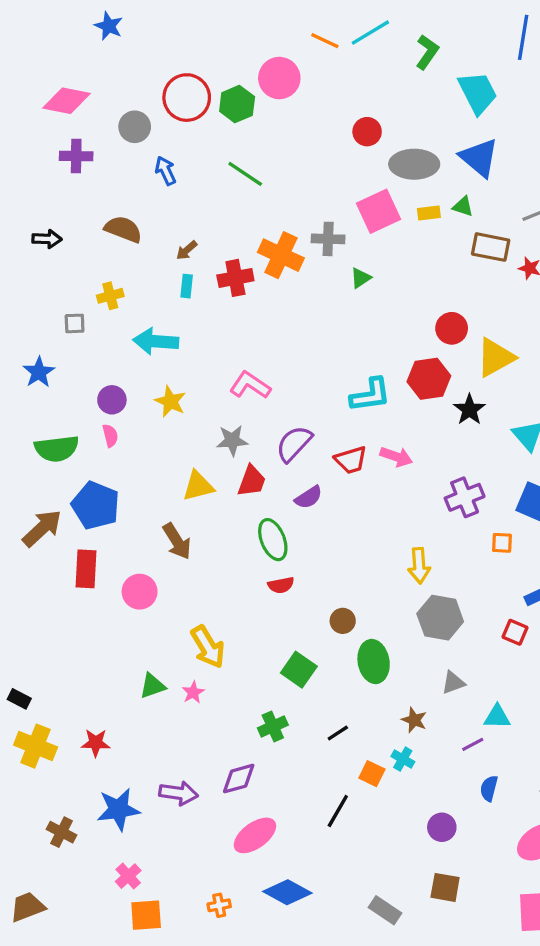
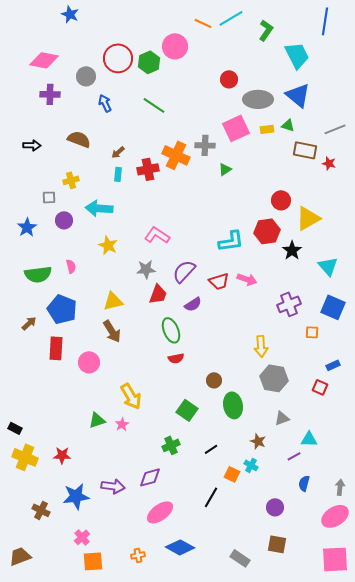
purple circle: (112, 400) -> (64, 220), moved
yellow triangle: (198, 486) -> (113, 301), moved
brown arrow: (42, 528) -> (29, 323), size x0.6

